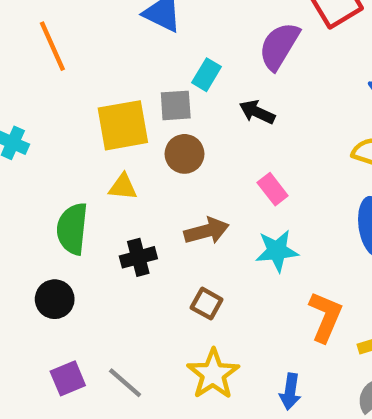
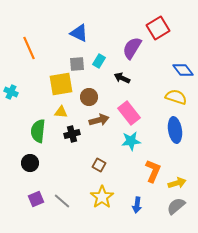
gray square: (176, 105) -> (77, 64), moved
pink rectangle: (273, 189) -> (129, 113), size x1.6
brown arrow: (207, 231) -> (99, 120), moved
black cross: (138, 257) -> (72, 134), moved

